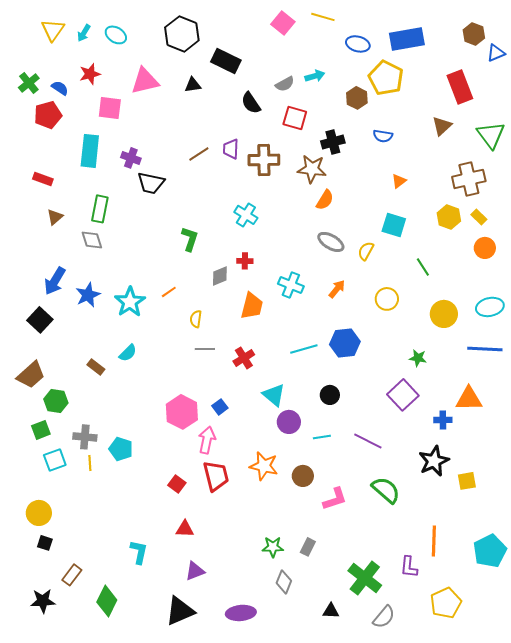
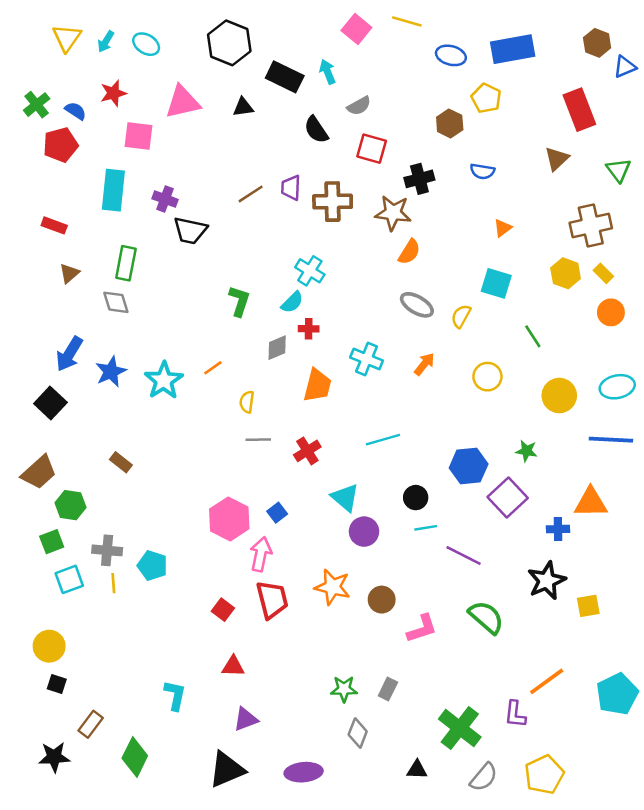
cyan arrow: (315, 76) -> (327, 72), moved, turned -96
yellow pentagon: (386, 78) -> (486, 98), size x0.7
green triangle: (491, 135) -> (618, 170), size x0.7
blue hexagon: (345, 343) -> (469, 466), moved
cyan semicircle: (128, 353) -> (292, 302), moved
cyan line: (322, 437) -> (426, 528), moved
orange line: (434, 541) -> (547, 681), turned 52
yellow pentagon: (446, 603) -> (544, 775), moved

